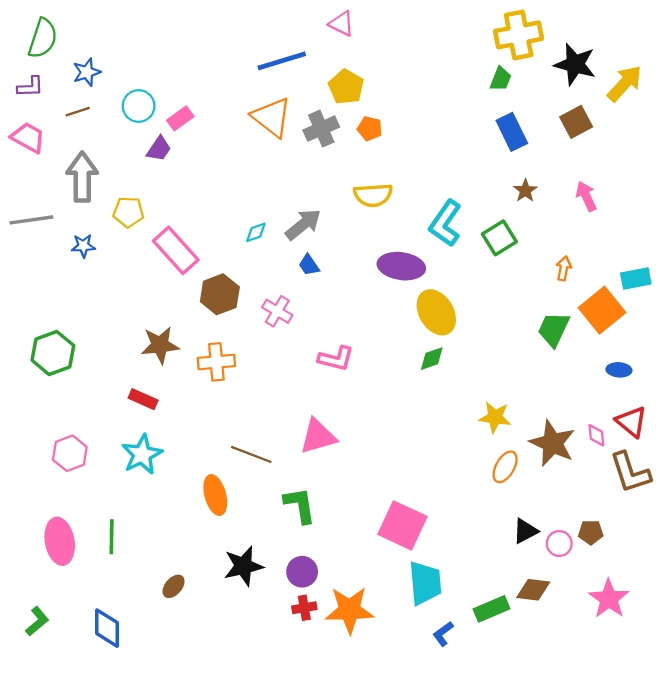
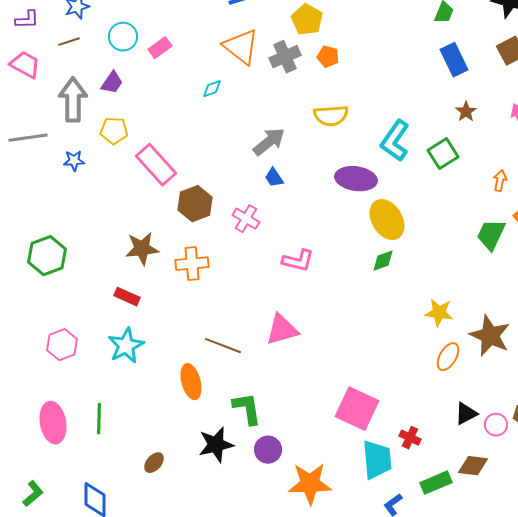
purple trapezoid: (159, 149) -> (112, 83), moved
cyan diamond: (256, 232) -> (212, 89), moved
green L-shape: (300, 505) -> (247, 409), moved
red cross: (304, 608) -> (410, 438), moved, turned 35

